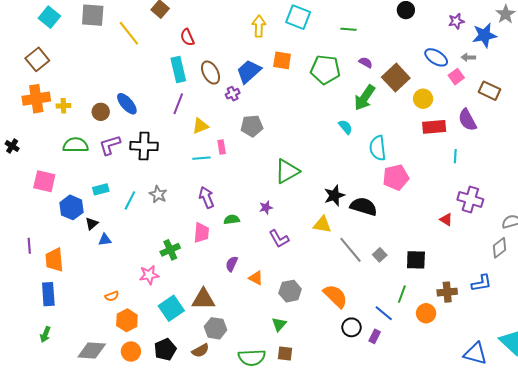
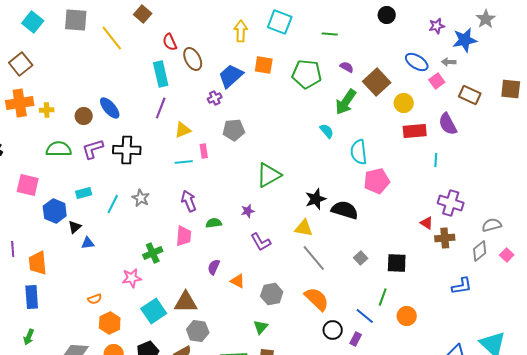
brown ellipse: (211, 73) -> (193, 59), moved
gray line: (351, 250) -> (314, 258), moved
brown cross: (447, 292) -> (445, 238), moved

